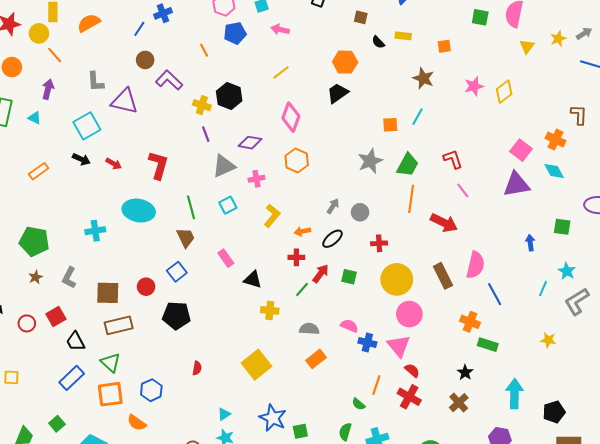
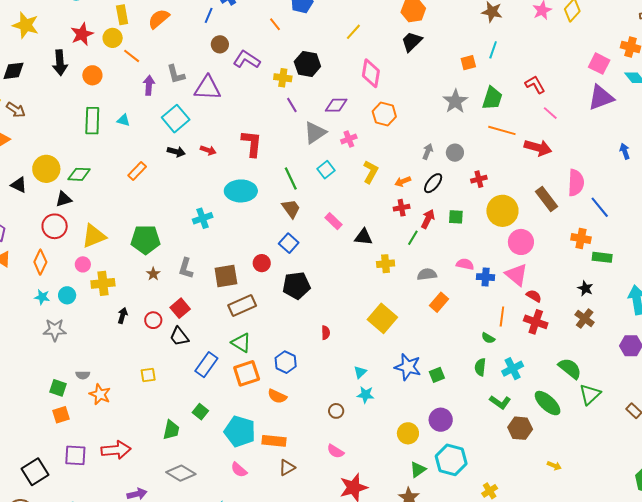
purple arrow: (48, 89) -> (149, 85), moved
orange line: (411, 199) -> (502, 130), turned -72
black trapezoid: (75, 341) -> (179, 336), moved

